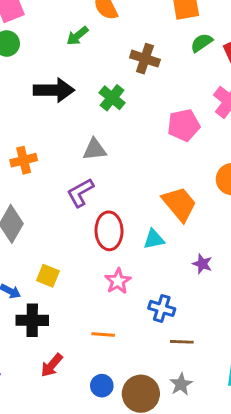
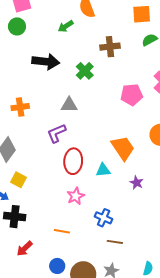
brown cross: (145, 59) -> (110, 47), turned -30
purple star: (202, 264) -> (137, 183), moved
yellow square: (48, 276) -> (19, 180), moved

